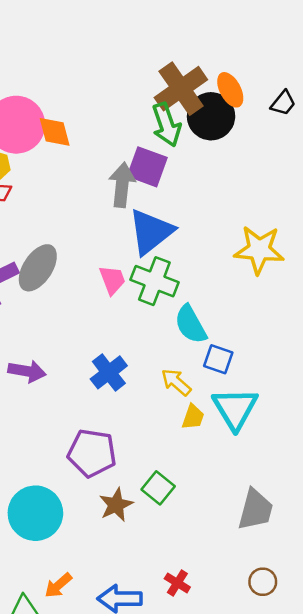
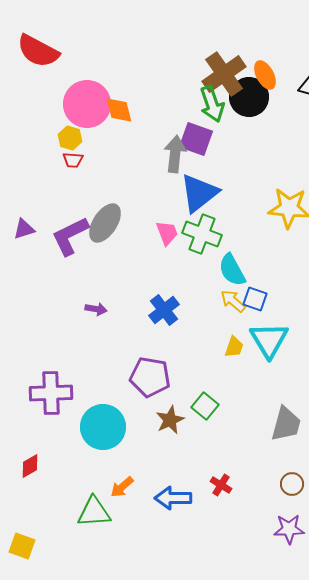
purple arrow: (27, 371) -> (96, 309), size x0.7
yellow arrow: (176, 382) -> (233, 301), moved

